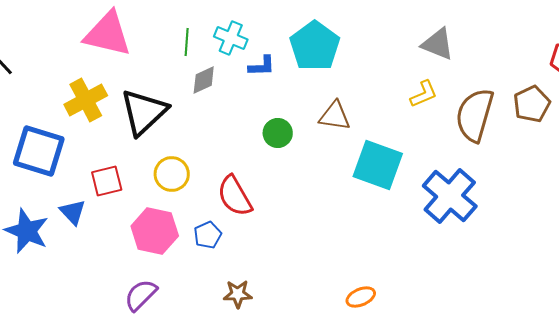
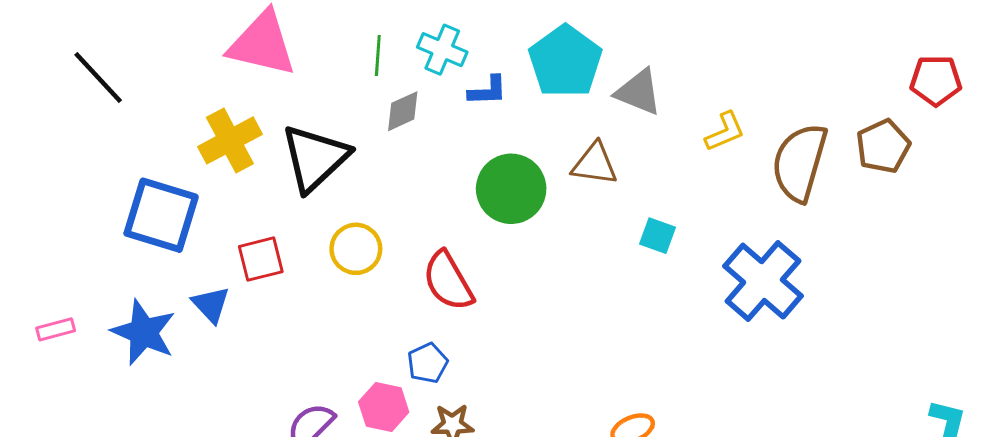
gray triangle: (438, 44) -> (639, 92), moved
green circle: (278, 133) -> (511, 189), size x1.6
cyan square: (378, 165) -> (658, 236), size x0.5
pink hexagon: (155, 231) -> (384, 407), moved, size x0.7
blue pentagon: (208, 235) -> (428, 363), moved

